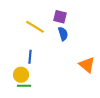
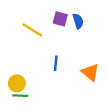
blue semicircle: (63, 34) -> (78, 21), moved
blue line: (30, 57) -> (56, 63), moved

